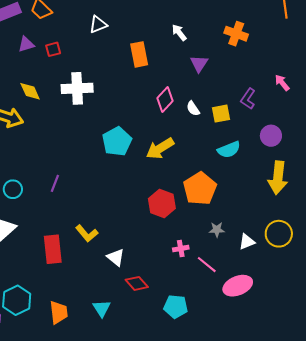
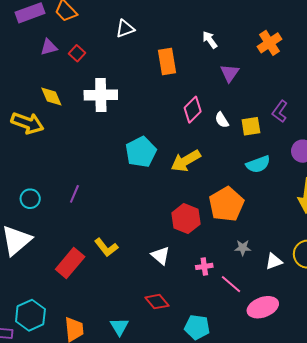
orange cross: (236, 34) -> (269, 43), turned 35
red square: (53, 49) -> (77, 53), turned -35
red rectangle: (53, 249) -> (70, 263), turned 44
white triangle: (116, 257) -> (161, 256), moved

